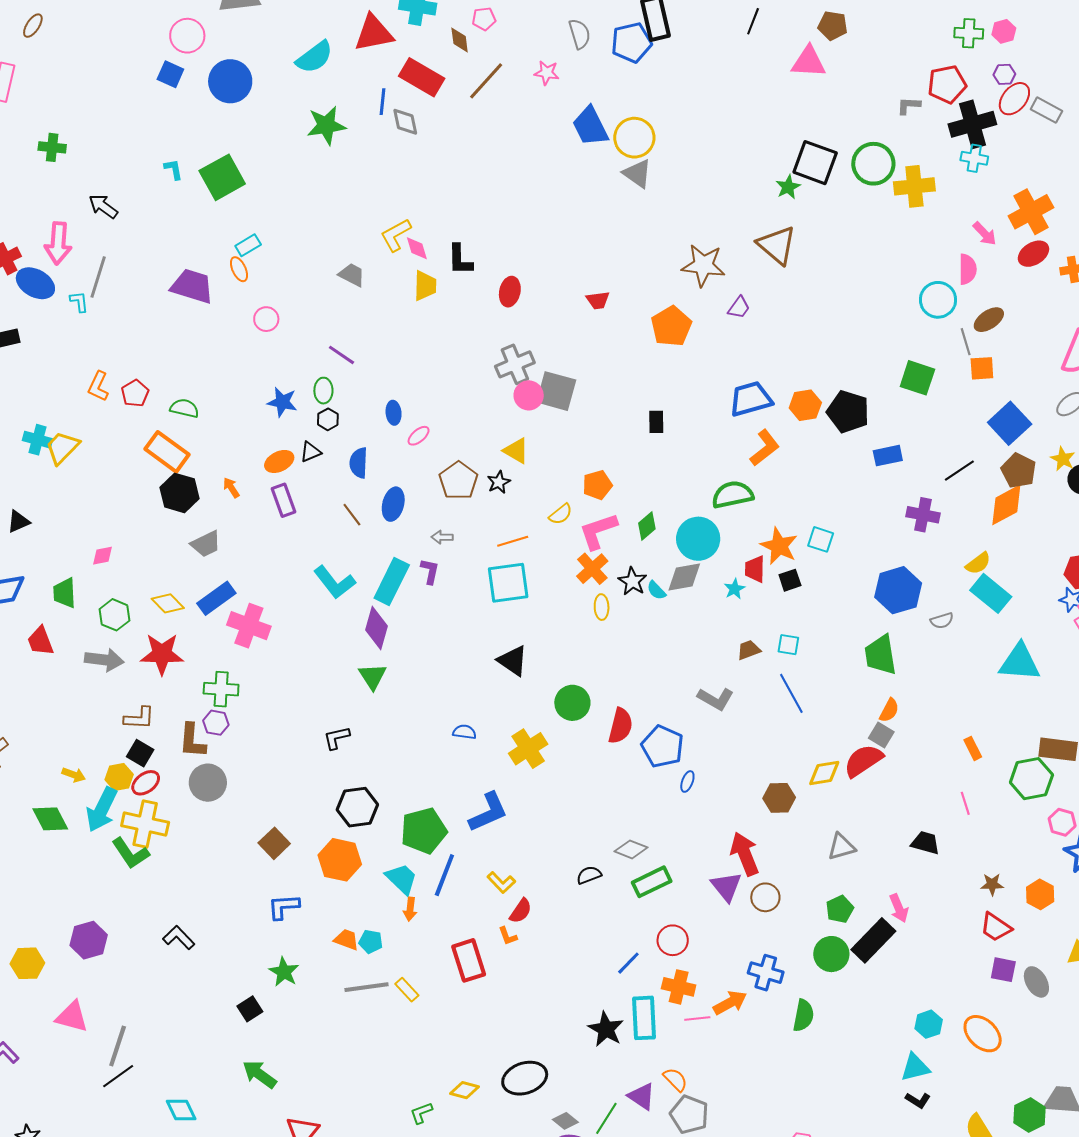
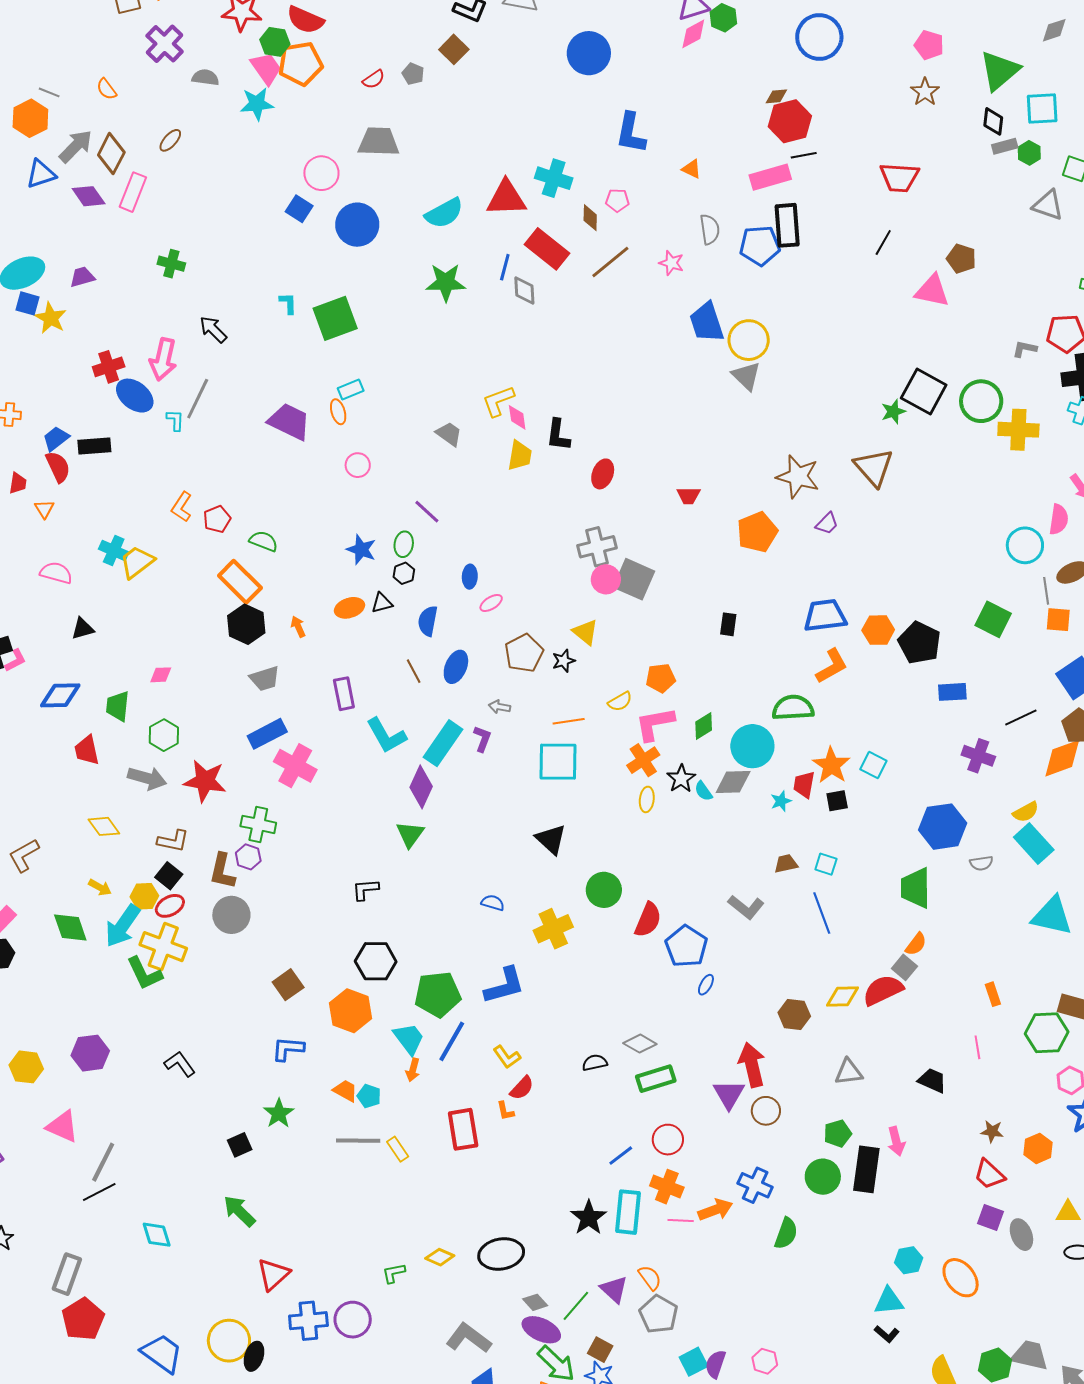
purple rectangle: (283, 500) -> (344, 694), moved
yellow diamond: (168, 603) -> (104, 826), moved
black rectangle: (873, 940) -> (866, 1169), turned -45

